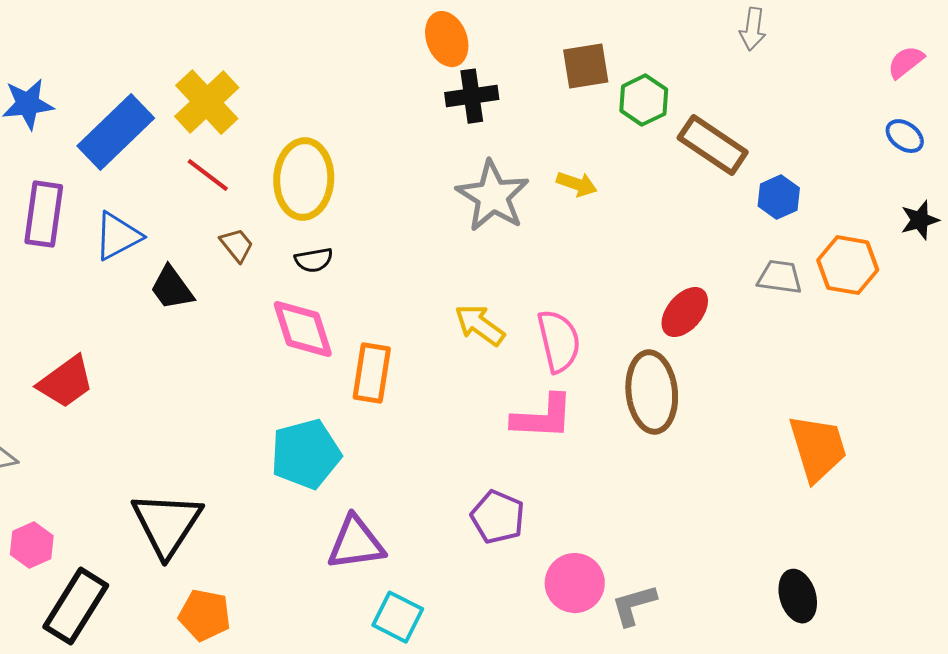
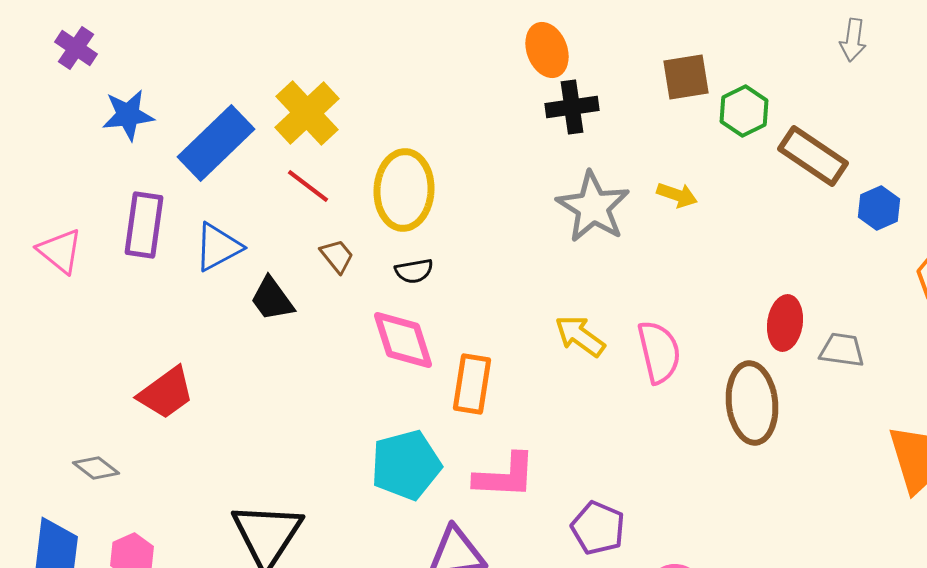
gray trapezoid: (780, 277) -> (842, 350), moved
red ellipse: (685, 312) -> (785, 323), turned -32
pink L-shape: (543, 417) -> (505, 476), moved

